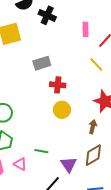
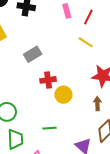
red cross: (58, 85) -> (48, 80), moved
green line: (41, 151) -> (49, 128), moved

